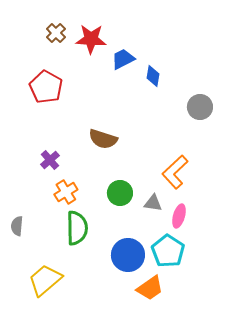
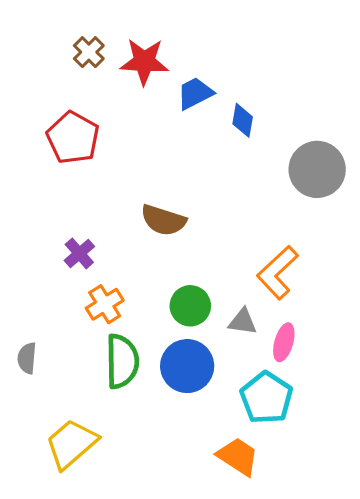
gray circle: (200, 107) -> (317, 169), size x1.4
blue circle: (128, 255) -> (187, 366), moved
orange trapezoid: (150, 288) -> (238, 456), turned -112

